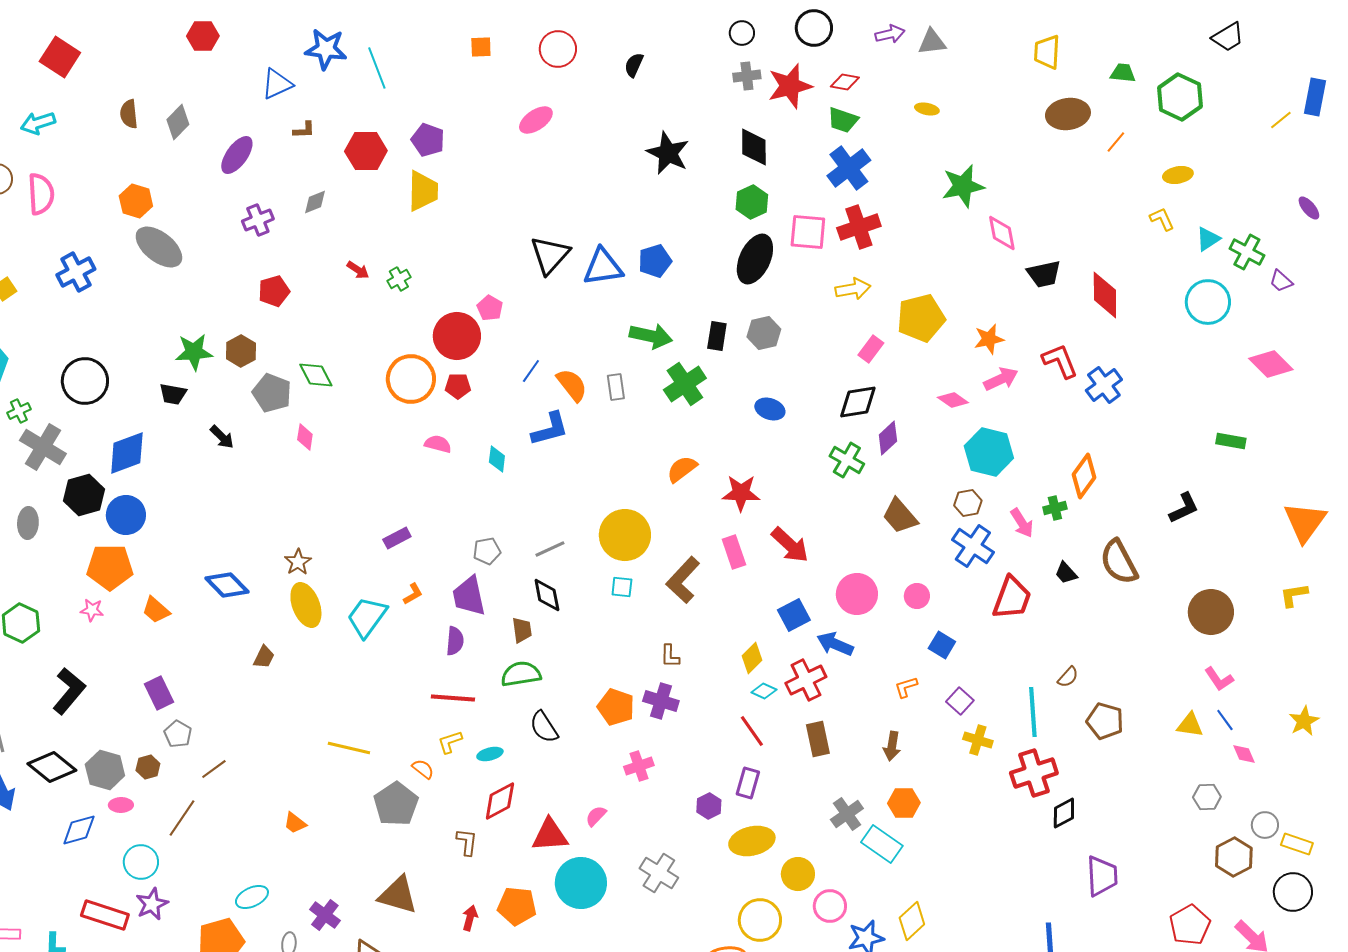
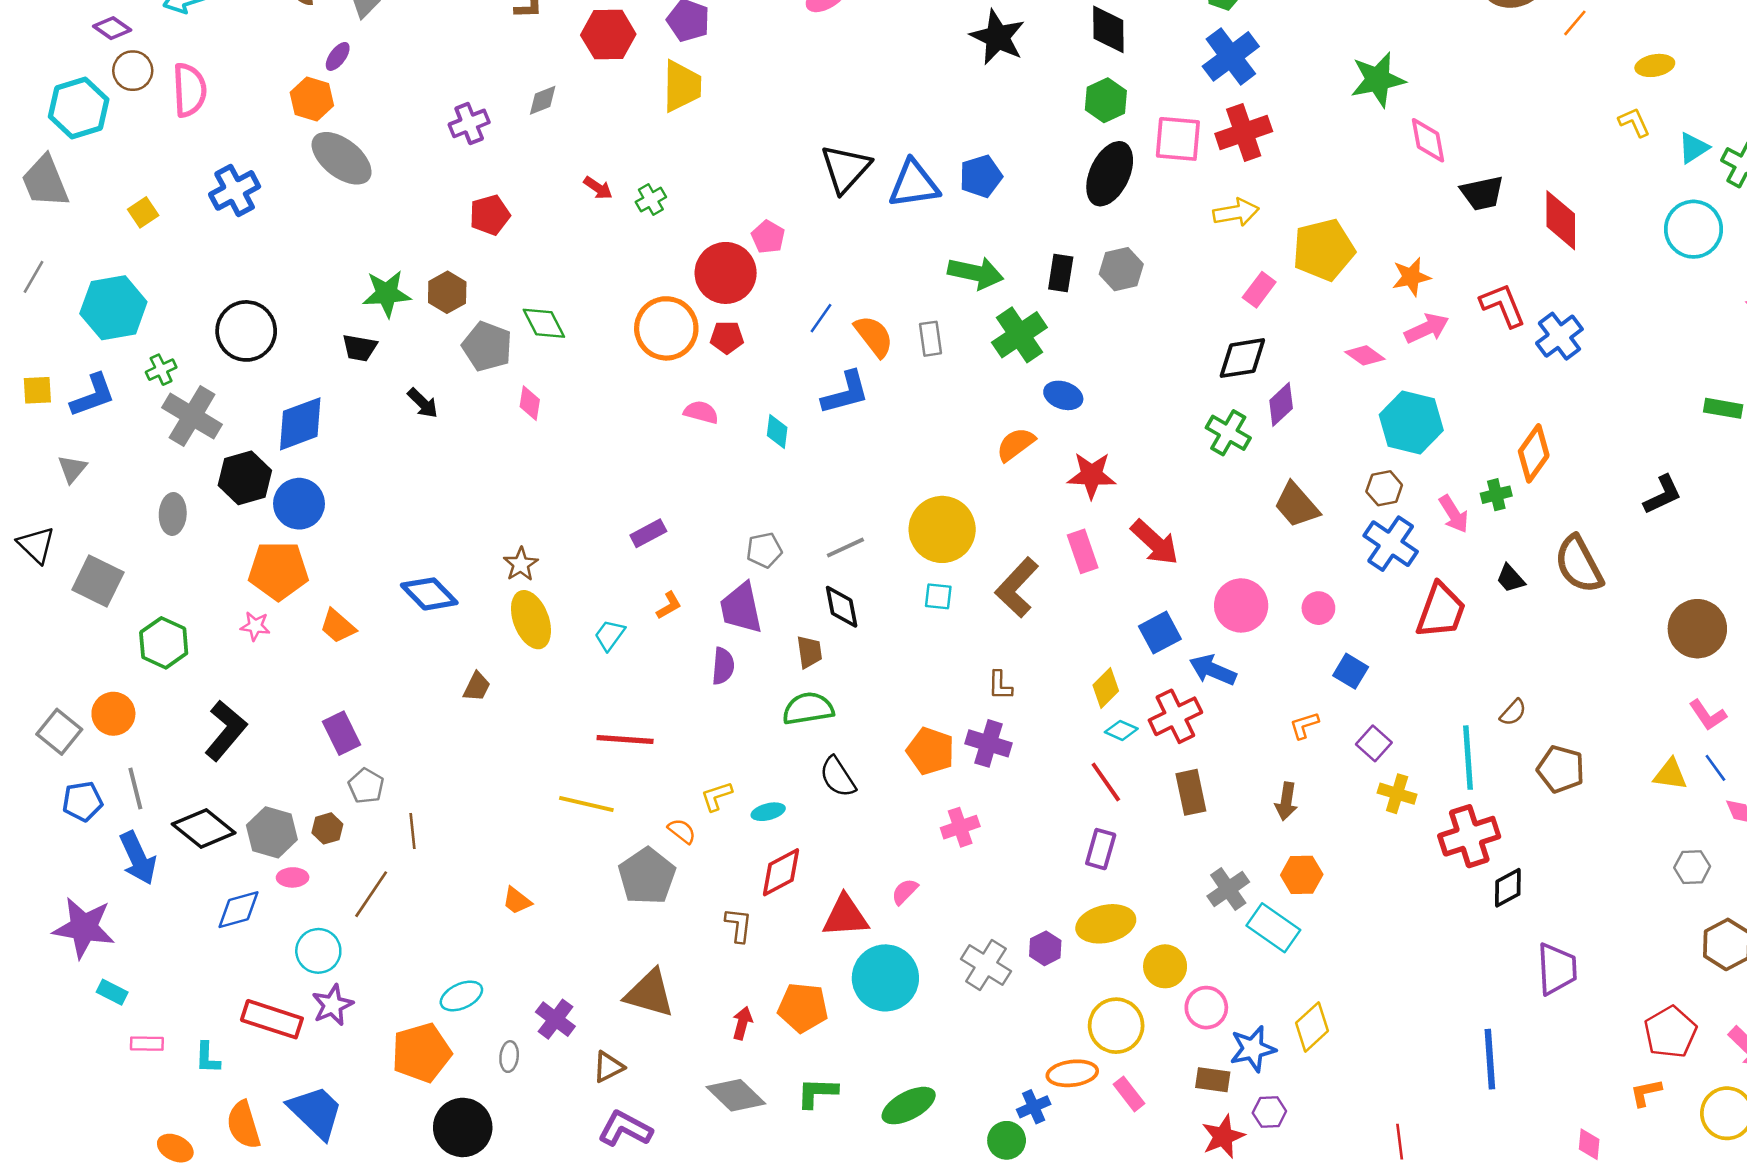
purple ellipse: (237, 155) -> (338, 56), moved, size x0.6
blue ellipse: (770, 409) -> (1063, 395), moved
cyan trapezoid: (367, 617) -> (610, 635), size x0.6
red line: (453, 698) -> (625, 740), moved
brown line: (214, 769) -> (412, 831), turned -60
purple hexagon: (709, 806) -> (1045, 948), moved

